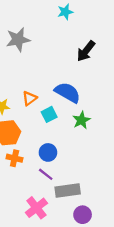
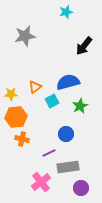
blue semicircle: (68, 93) -> (68, 82), turned -45
blue circle: (48, 152) -> (66, 134), moved
purple line: (46, 174) -> (49, 153), turned -64

